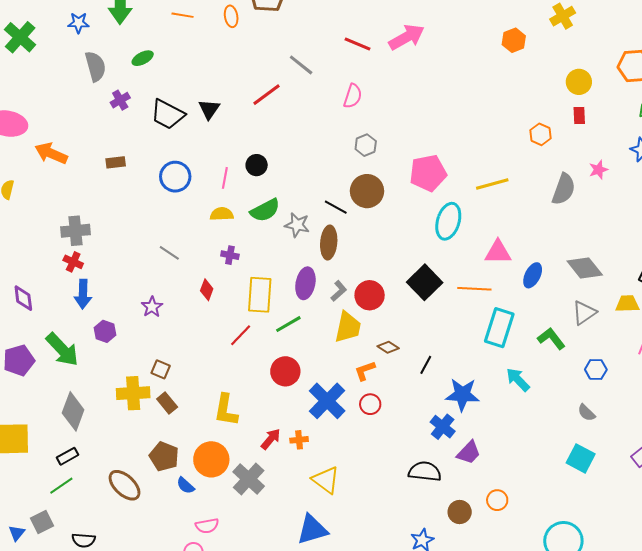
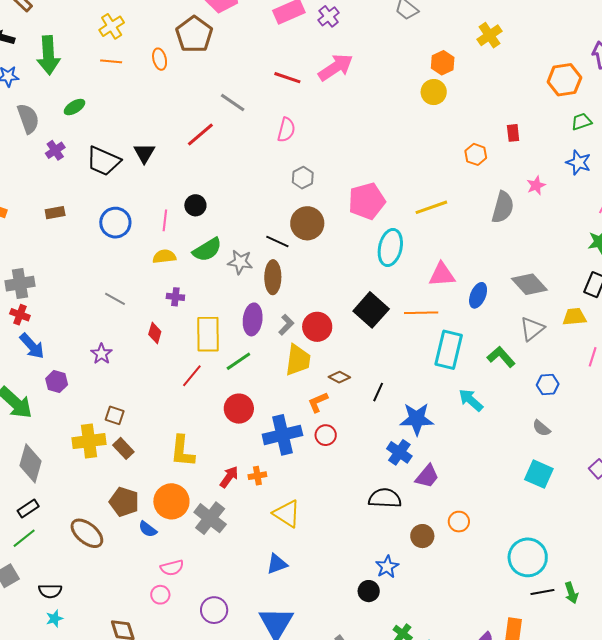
yellow circle: (579, 82) -> (434, 92), moved
blue arrow: (83, 294) -> (32, 346), turned -40
blue cross: (327, 401) -> (282, 435), turned 36
blue triangle: (312, 530) -> (277, 564), size x0.7

